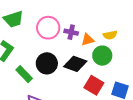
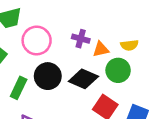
pink circle: (48, 28) -> (37, 41), moved
green rectangle: (24, 74) -> (19, 88), turned 66

